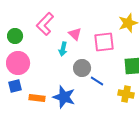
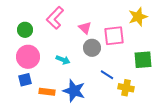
cyan arrow: (63, 49) -> (63, 60), moved, turned -80
gray circle: (82, 68) -> (92, 48), moved
yellow cross: (126, 94) -> (126, 88), moved

